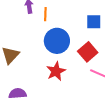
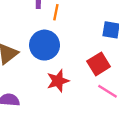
blue circle: (57, 41) -> (45, 45), moved

